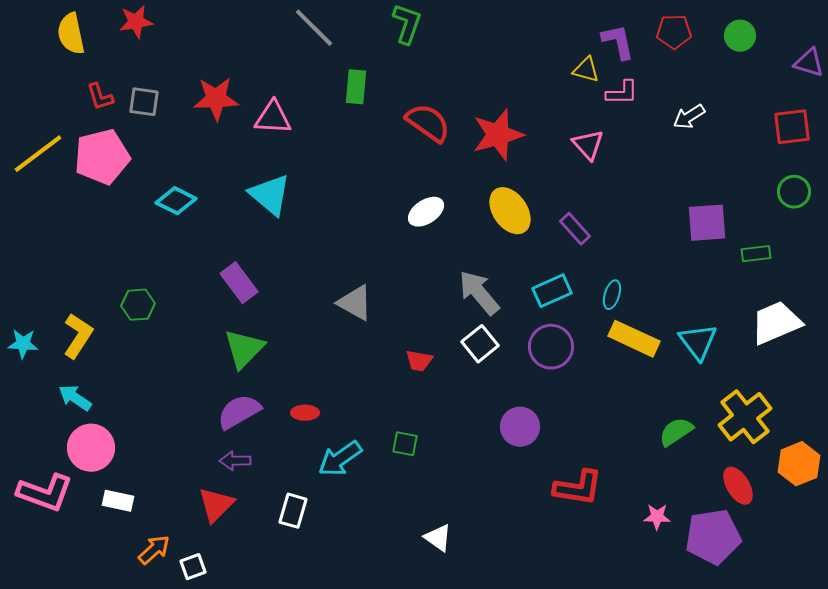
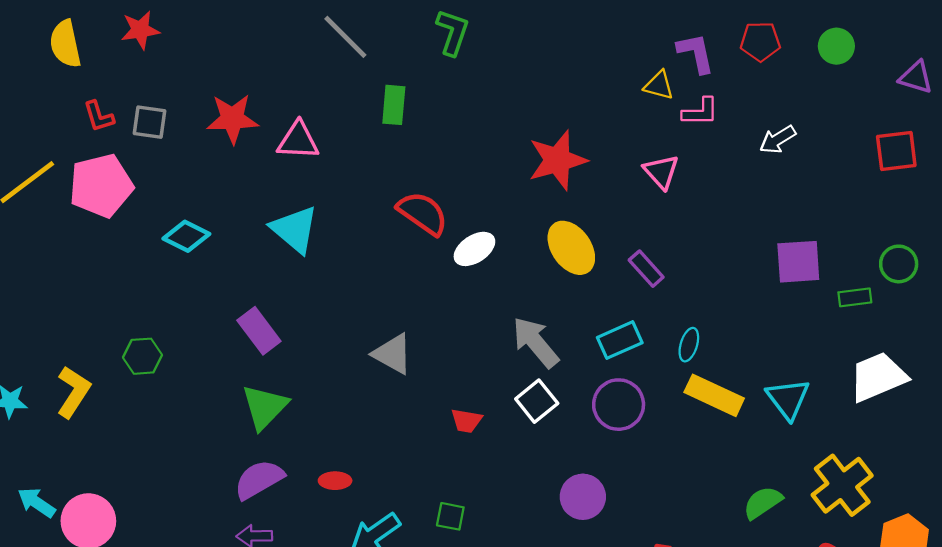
red semicircle: (428, 123) -> (423, 213), moved
green circle: (794, 192) -> (899, 264), moved
cyan arrow: (75, 398) -> (36, 503), moved

